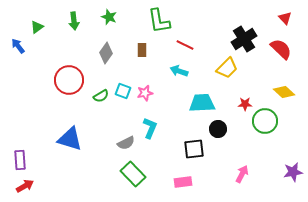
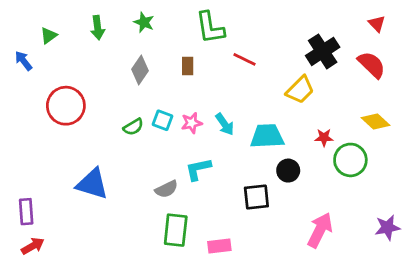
cyan arrow: (179, 71) -> (225, 124), moved, turned -144
red circle: (69, 80) -> (66, 106), moved
cyan L-shape: (150, 128) -> (198, 169), turned -125
green rectangle: (133, 174) -> (176, 230), turned 50
pink arrow: (242, 174) -> (320, 230), size x1.5
pink rectangle: (183, 182) -> (219, 246), moved

